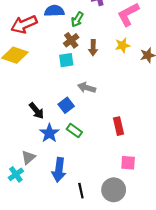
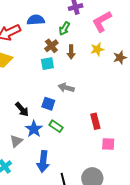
green arrow: (77, 19) -> (64, 28), moved
blue square: (66, 105) -> (48, 104), turned -32
gray triangle: (28, 157) -> (16, 141), moved
pink square: (128, 163) -> (108, 144), moved

